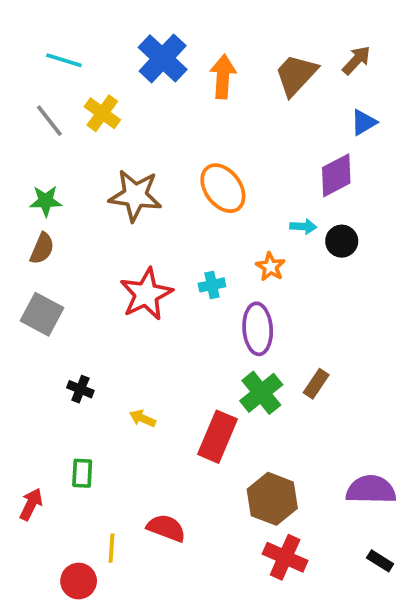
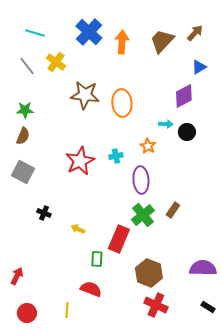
orange ellipse: (223, 188) -> (122, 103), turned 32
brown star: (135, 195) -> (85, 95), moved
green rectangle: (82, 473) -> (97, 259), moved
yellow line: (111, 548) -> (67, 310), moved
red circle: (79, 581) -> (27, 313), moved

